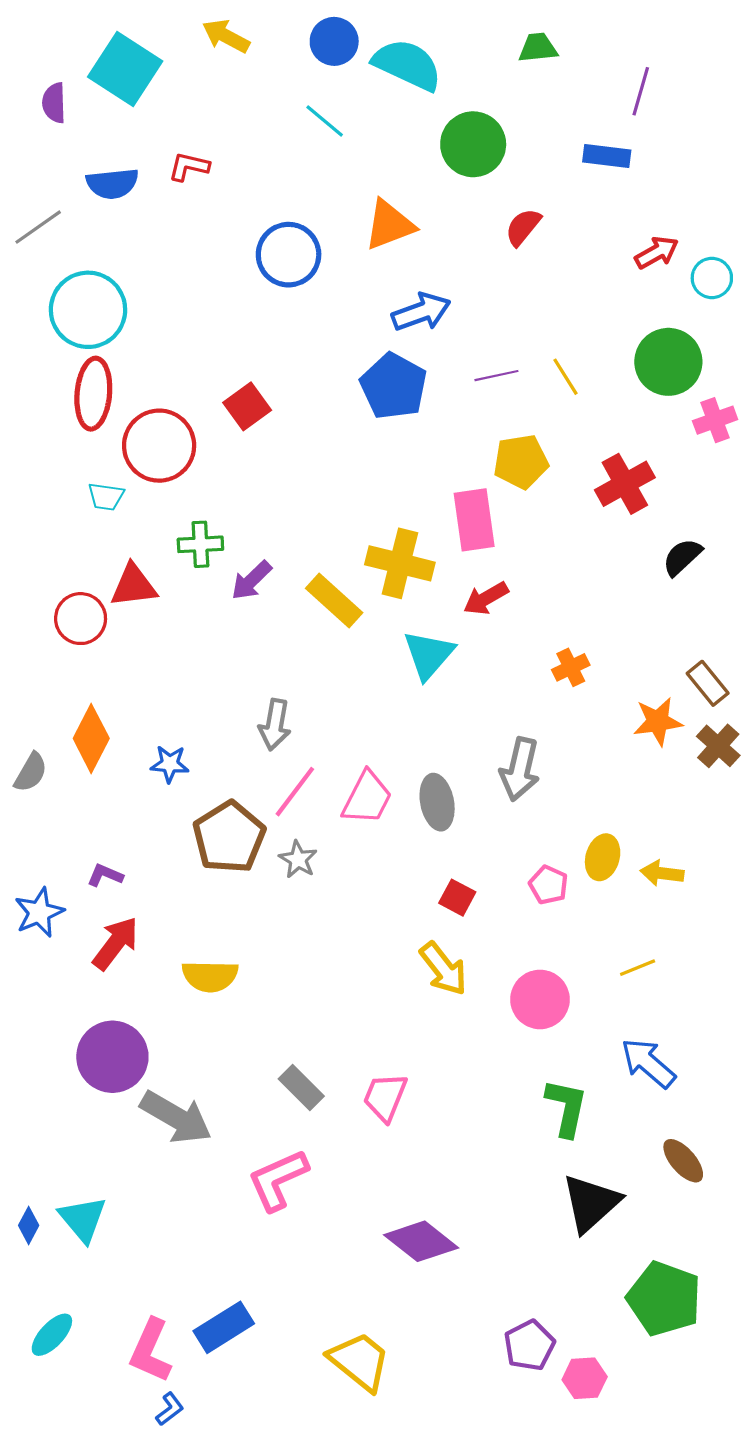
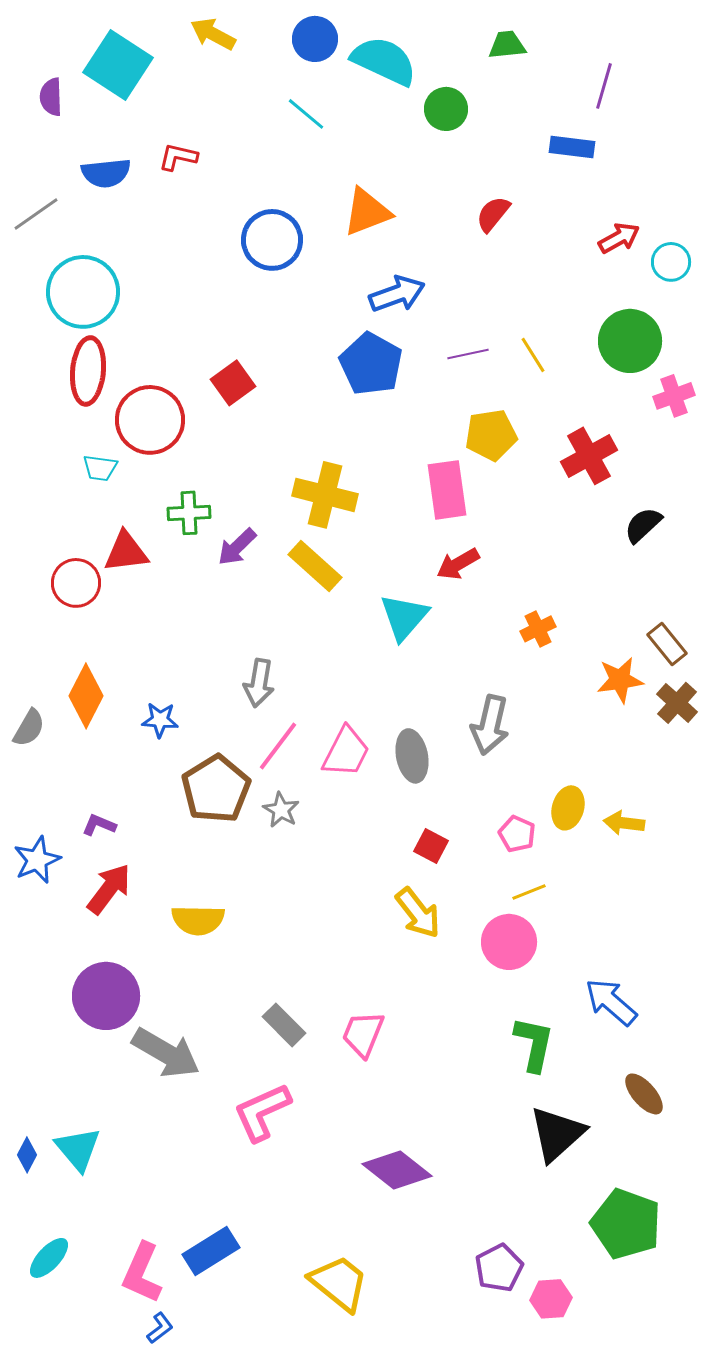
green circle: (473, 144) -> (446, 109), moved, size x0.7
yellow cross: (400, 563) -> (325, 495), moved
yellow line: (638, 968) -> (529, 892), moved

